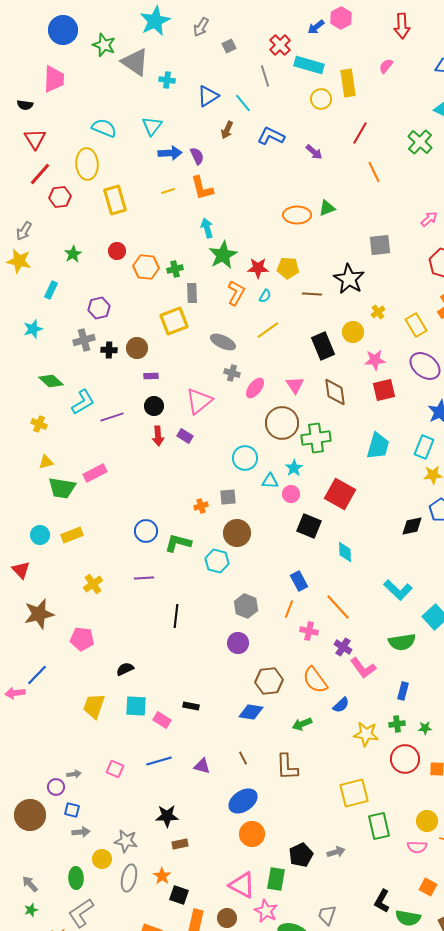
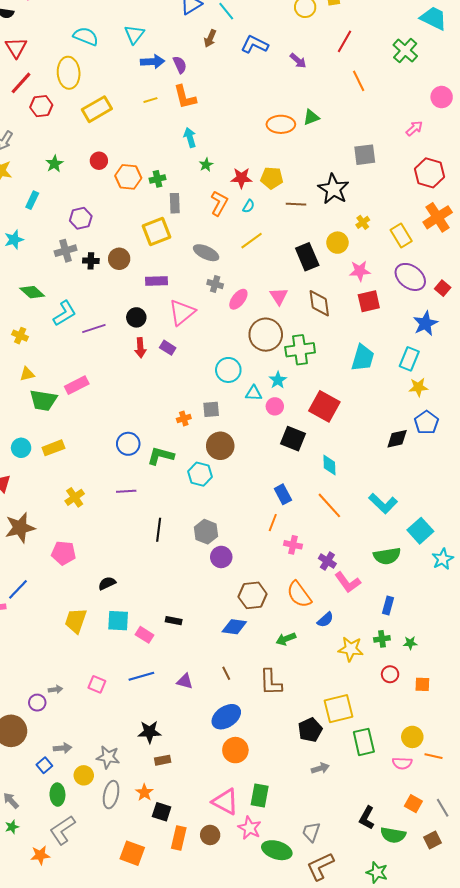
yellow rectangle: (115, 200) -> (97, 109), turned 76
green star: (223, 255) -> (206, 165), size x0.5
purple rectangle: (151, 376) -> (157, 281), moved, size x1.5
gray hexagon: (246, 606) -> (206, 532), moved
orange line: (338, 607) -> (329, 505), moved
red circle: (405, 759) -> (390, 674), size x0.6
blue square: (72, 810) -> (44, 765), moved, turned 35
black pentagon: (301, 855) -> (310, 730), moved

